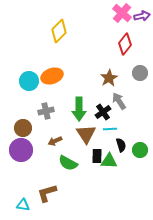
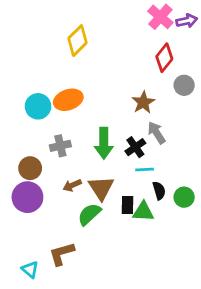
gray circle: (140, 73) -> (184, 85), moved
brown triangle: (86, 134) -> (101, 188), moved
green semicircle: (68, 163) -> (89, 214), turned 108
cyan triangle: (23, 205) -> (30, 270), turned 32

